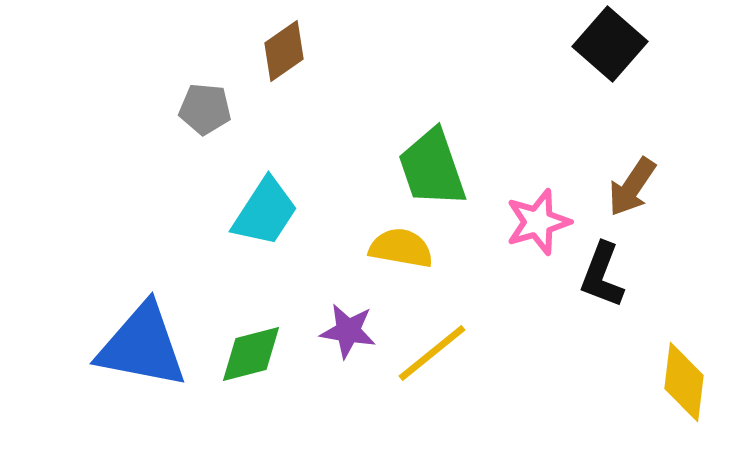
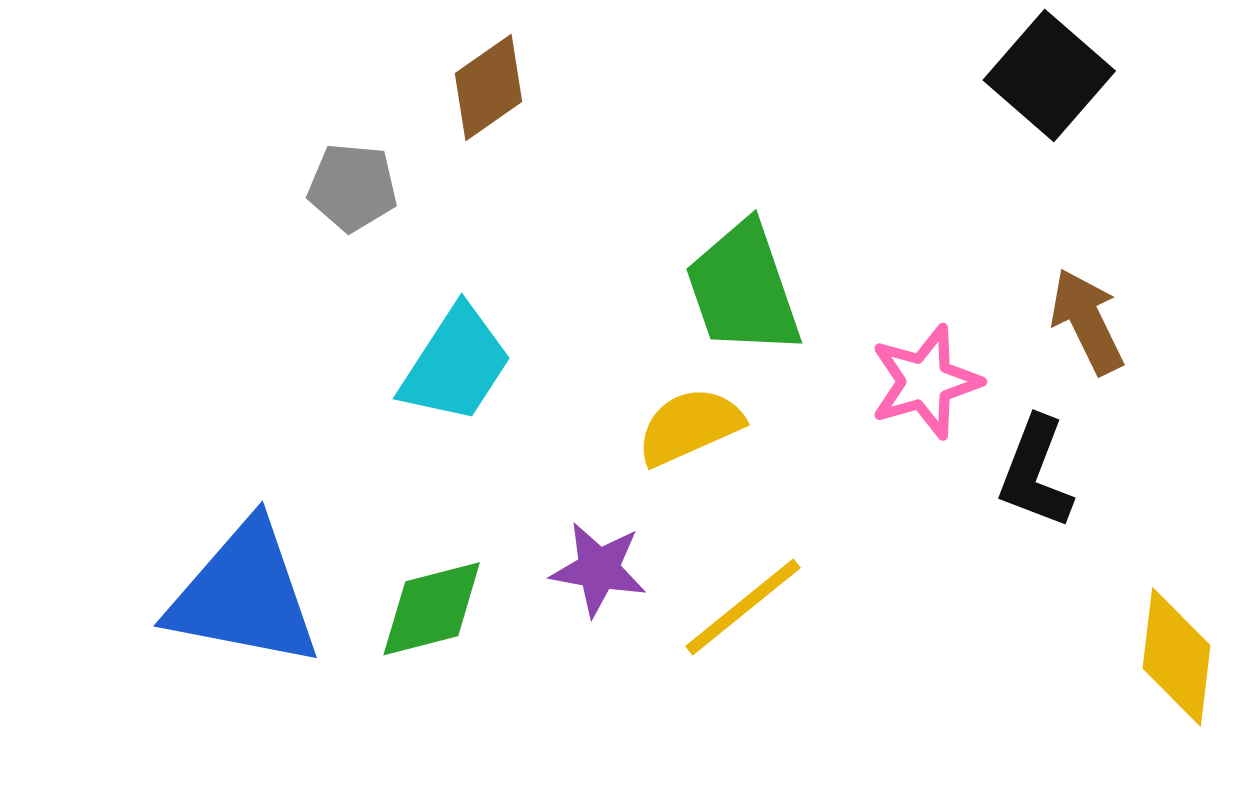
brown arrow: (632, 187) -> (1087, 321), turned 120
yellow semicircle: (401, 248) -> (690, 426), turned -34

